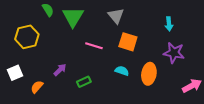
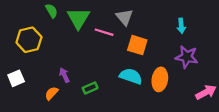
pink line: (94, 46) -> (104, 32), moved
purple arrow: (60, 70) -> (64, 75), turned -72
cyan semicircle: (122, 71) -> (131, 76), size x1.5
orange semicircle: (37, 87) -> (51, 93), moved

